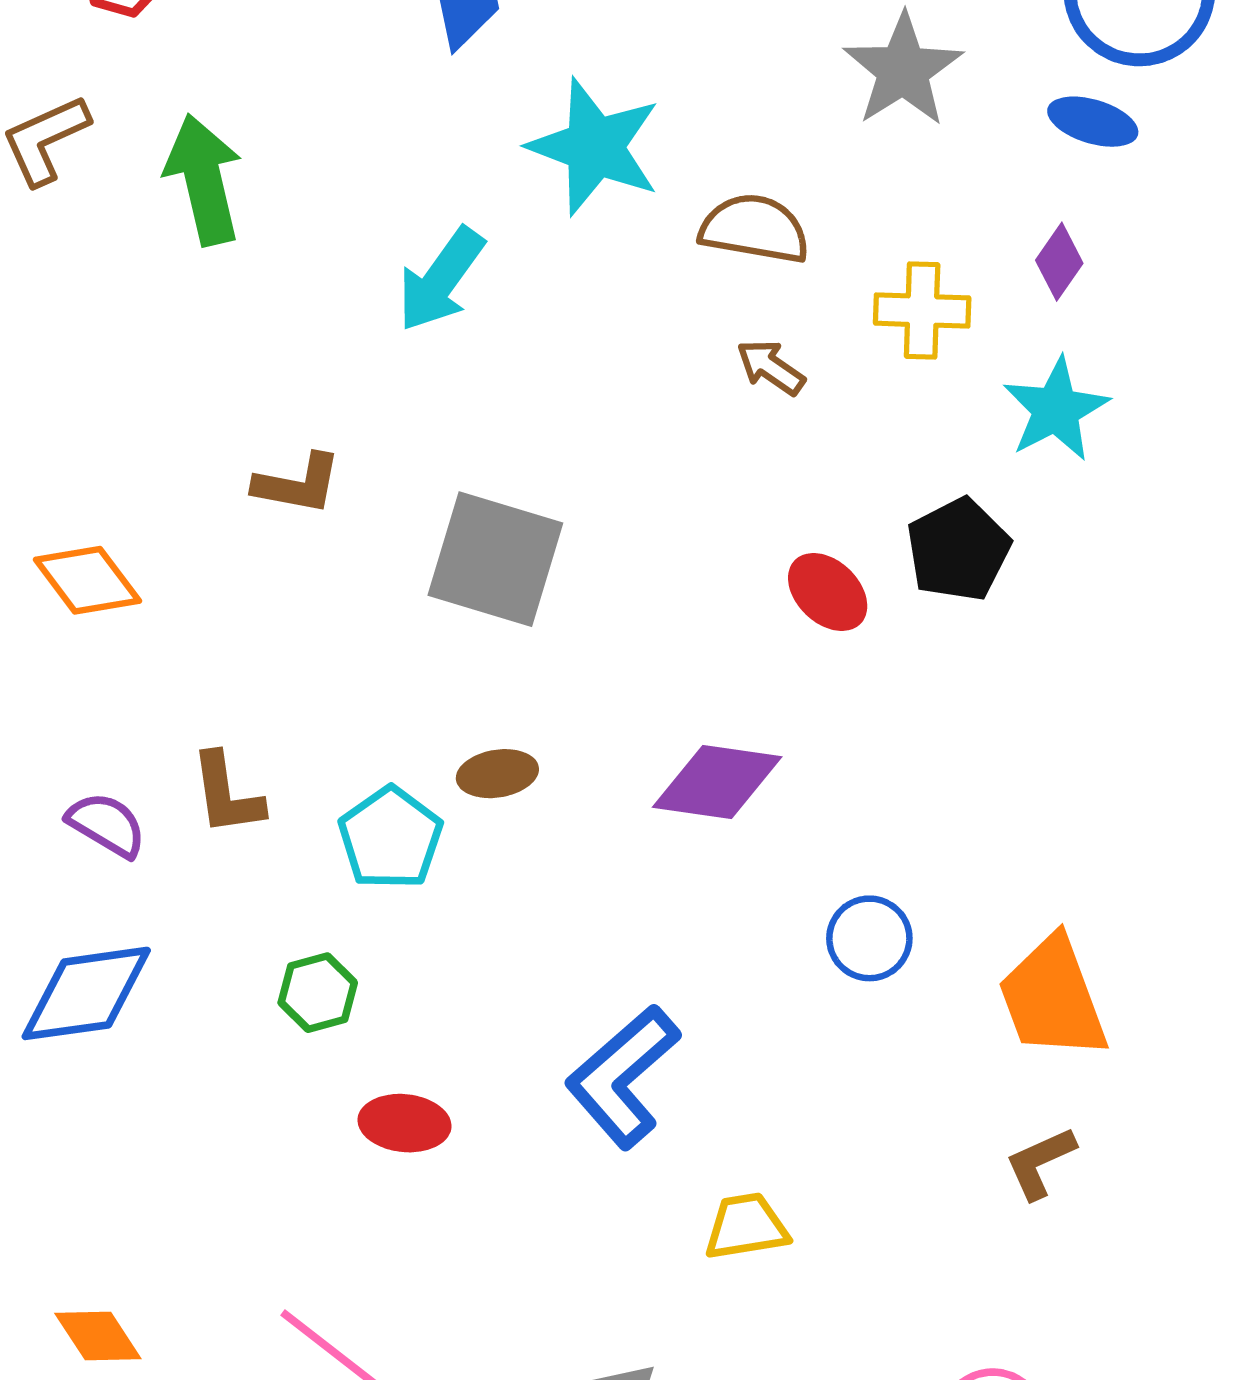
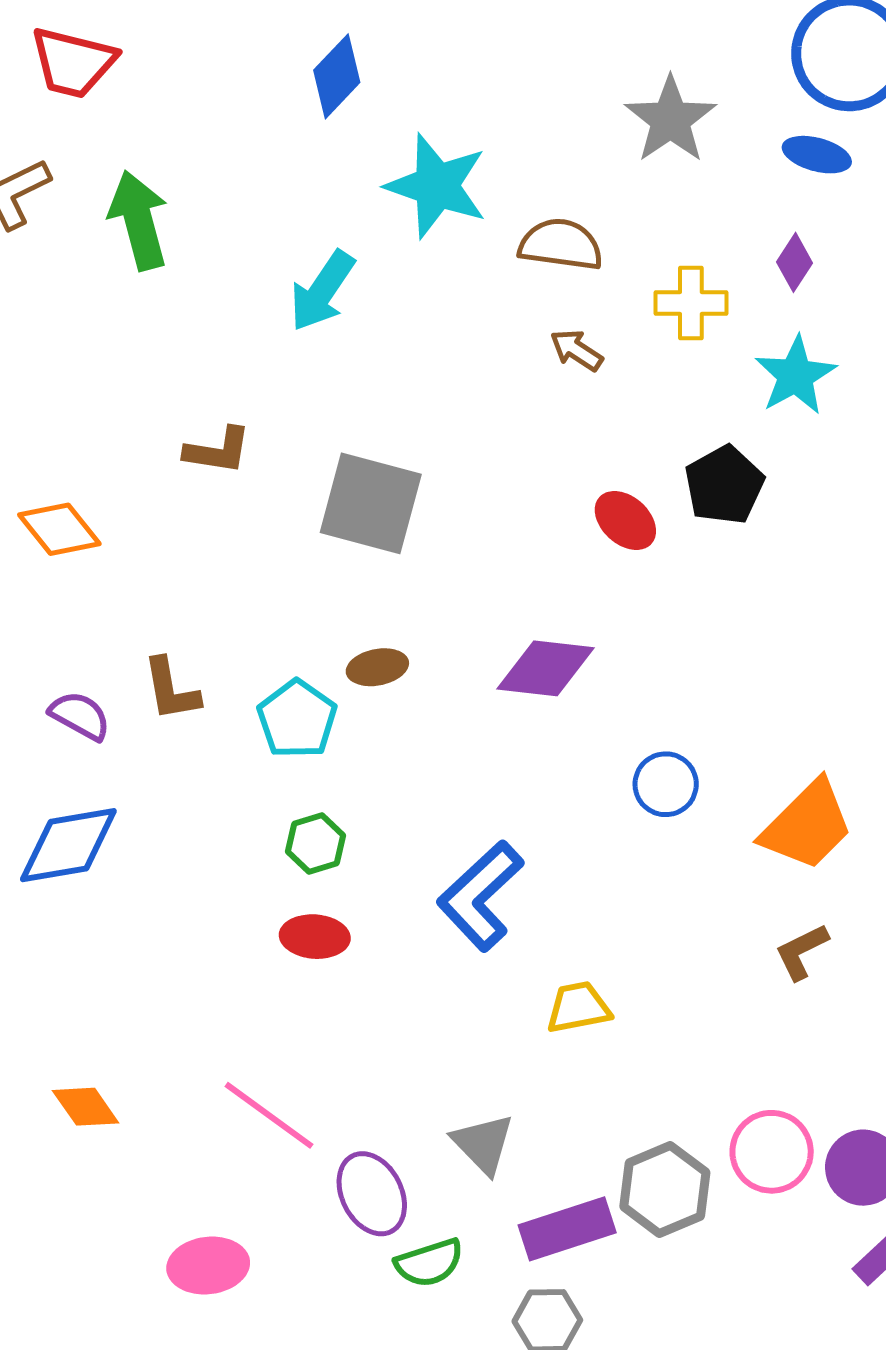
green hexagon: (318, 993) -> (316, 844), moved
orange trapezoid: (1053, 998) -> (807, 825), turned -113

